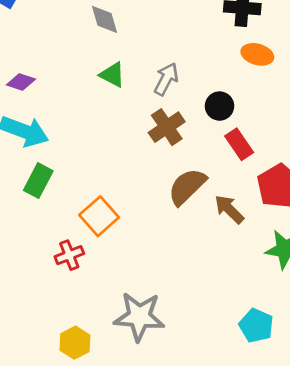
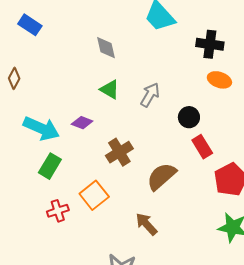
purple diamond: (21, 82) -> (82, 123), moved
brown cross: (167, 127) -> (119, 152), moved
brown arrow: (229, 209) -> (146, 224), moved
red cross: (69, 255) -> (58, 211), moved

